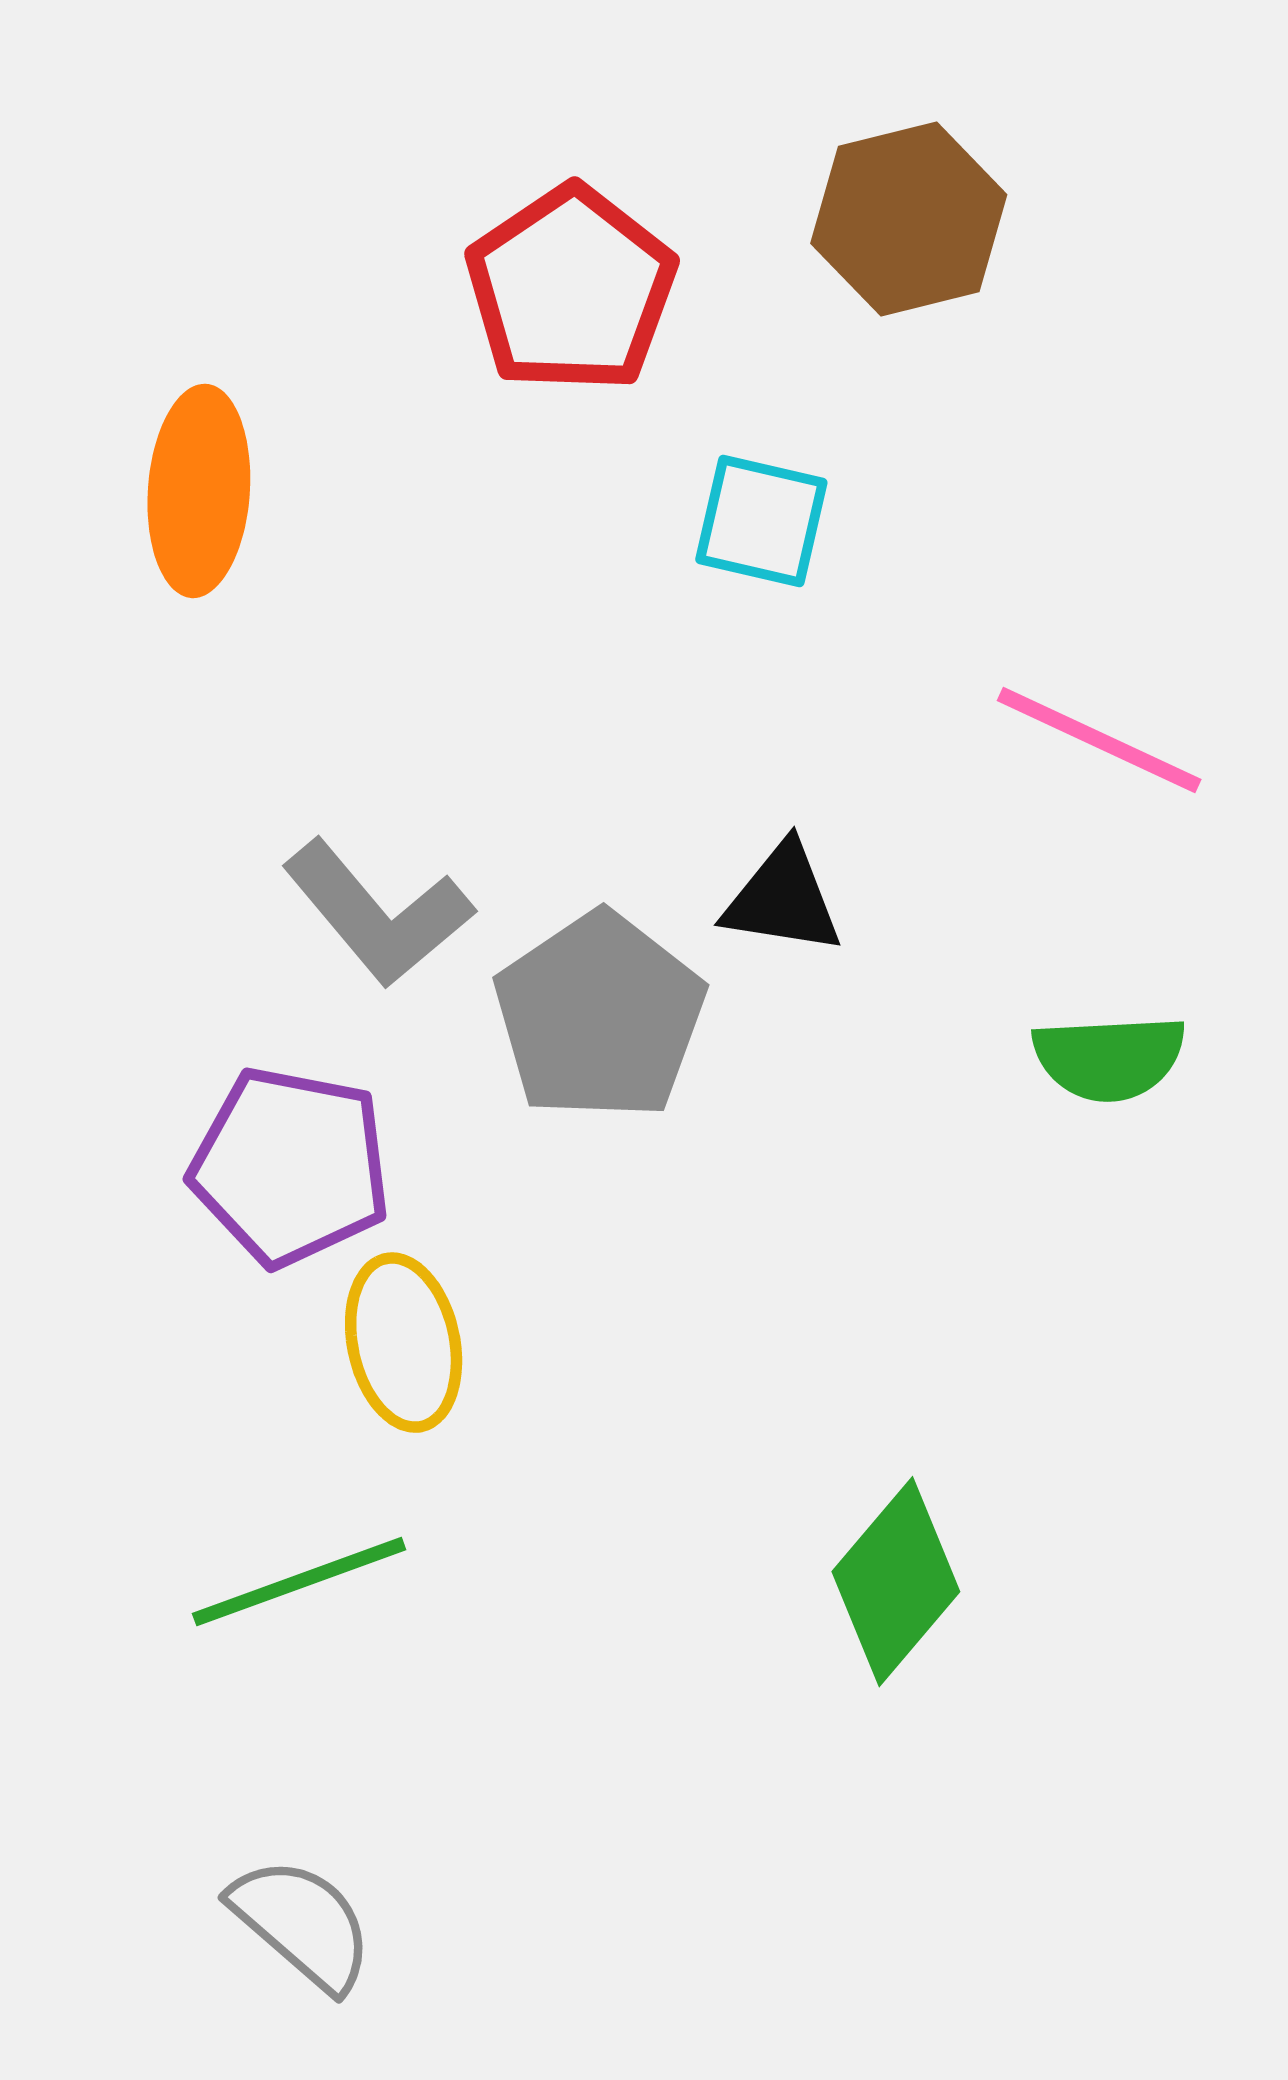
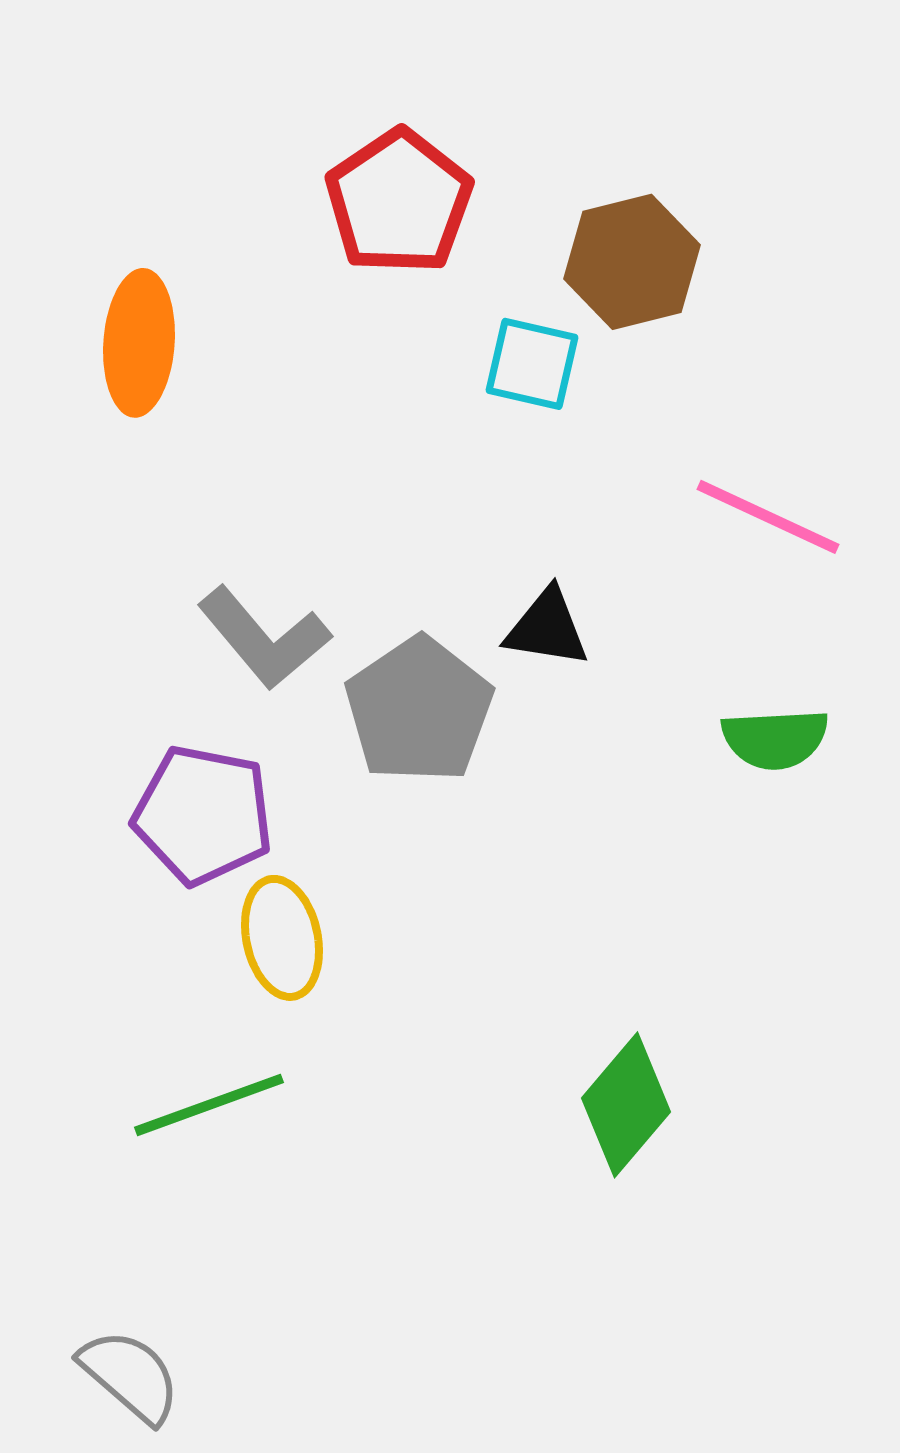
brown hexagon: (909, 219) -> (632, 262), moved
gray semicircle: (302, 1924) -> (130, 1376), moved

